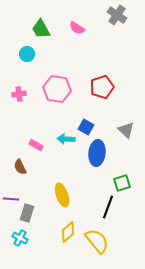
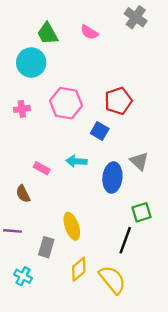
cyan circle: (27, 54) -> (31, 63), size x1.6
blue square: (86, 127) -> (100, 131), moved
gray triangle: (126, 130) -> (139, 161), moved
gray rectangle: (27, 213) -> (46, 247), moved

